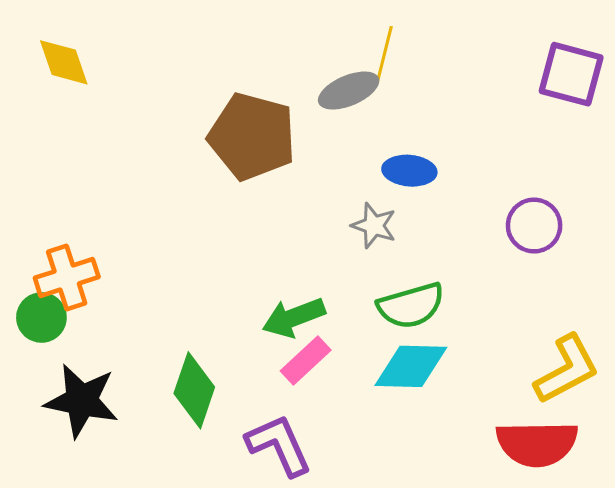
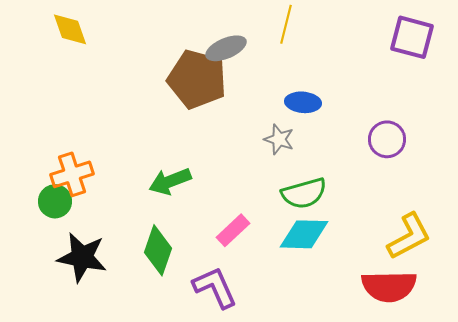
gray ellipse: (349, 91) -> (226, 48), moved
green arrow: (294, 318) -> (170, 181), moved

